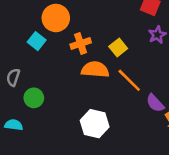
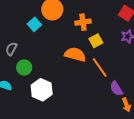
orange cross: (81, 43) -> (83, 22), moved
white hexagon: (95, 124) -> (42, 90), moved

